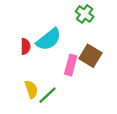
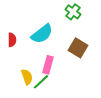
red semicircle: (25, 46) -> (12, 40), moved
pink rectangle: (71, 65) -> (48, 65), moved

